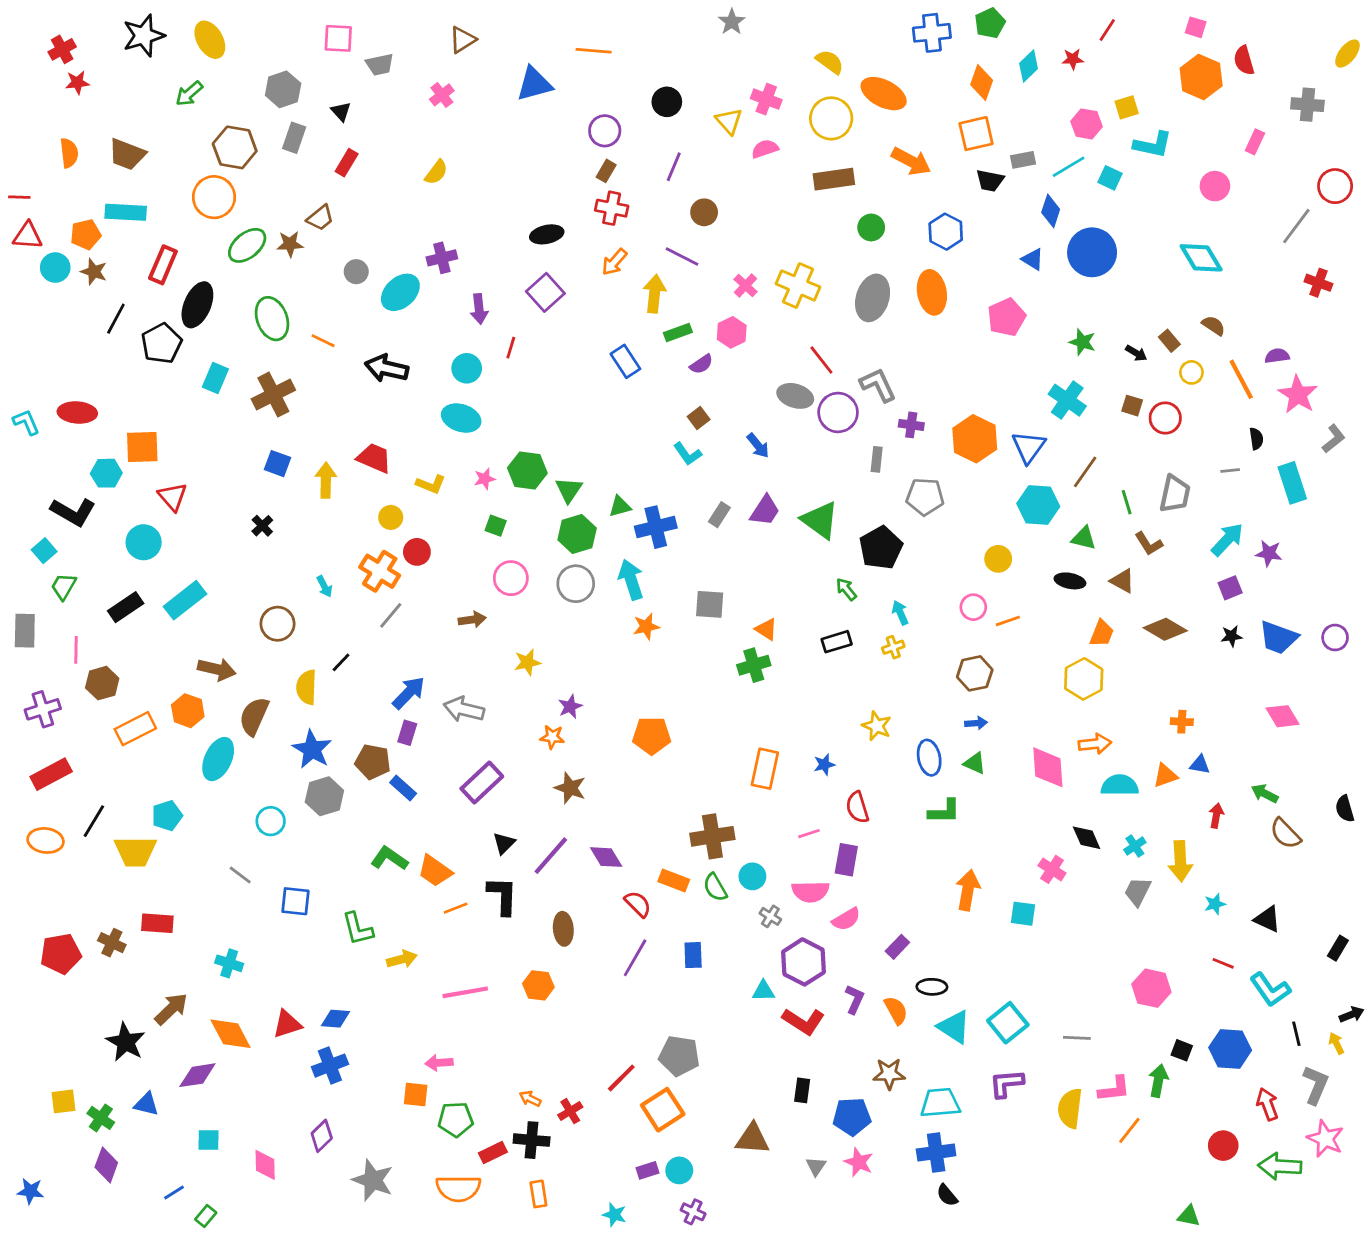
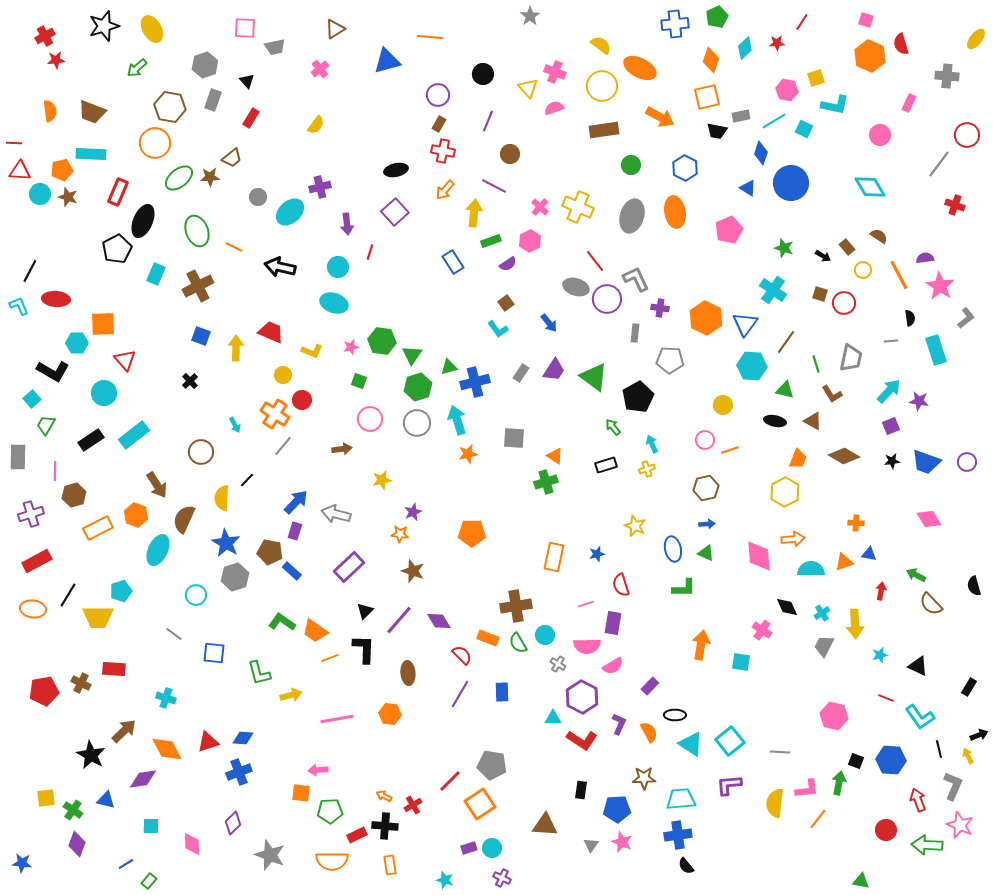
black line: (116, 319) -> (30, 271), moved
brown arrow: (217, 669) -> (157, 485), turned 44

